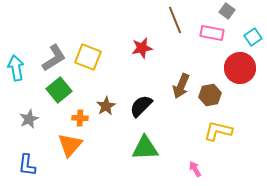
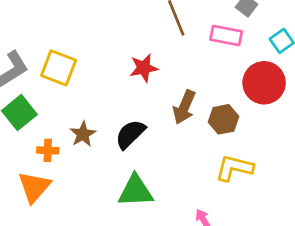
red star: (142, 48) -> (144, 68), moved

